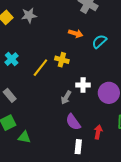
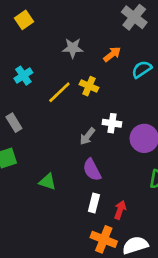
gray star: (29, 15) -> (73, 48), moved
orange arrow: (76, 33) -> (112, 54), turned -64
red arrow: (98, 132) -> (120, 210), moved
green triangle: (24, 137) -> (48, 182), moved

